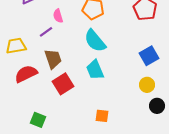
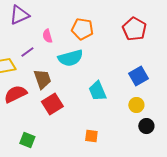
purple line: (46, 32) -> (27, 52), moved
cyan semicircle: (95, 41) -> (70, 58), moved, turned -65
cyan trapezoid: (95, 70) -> (97, 91), moved

